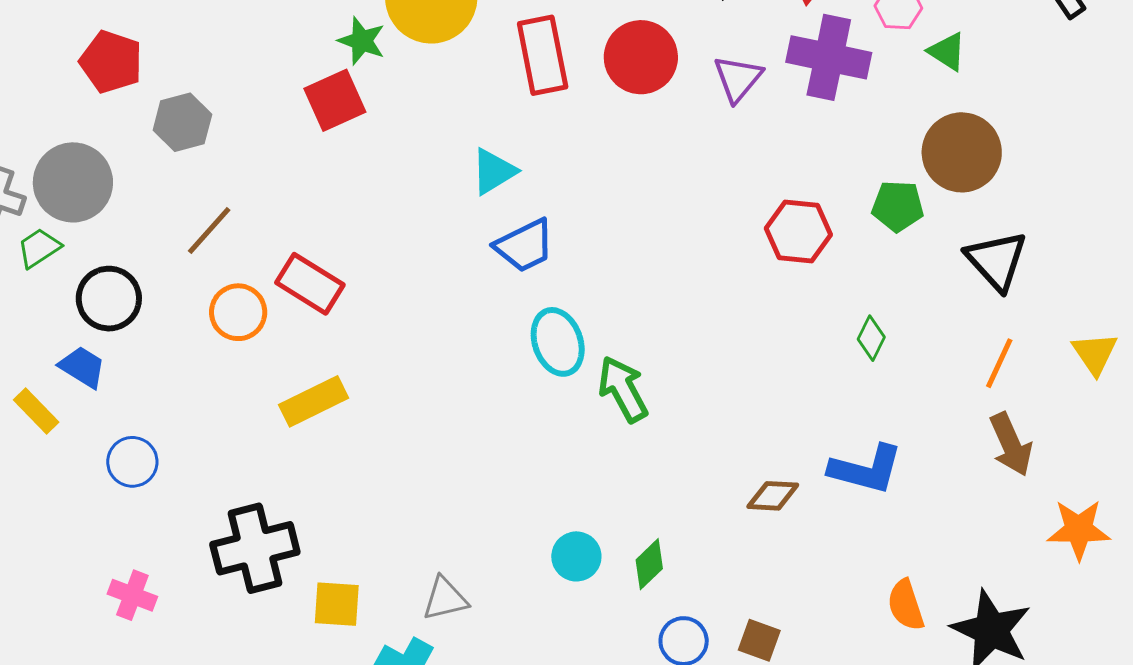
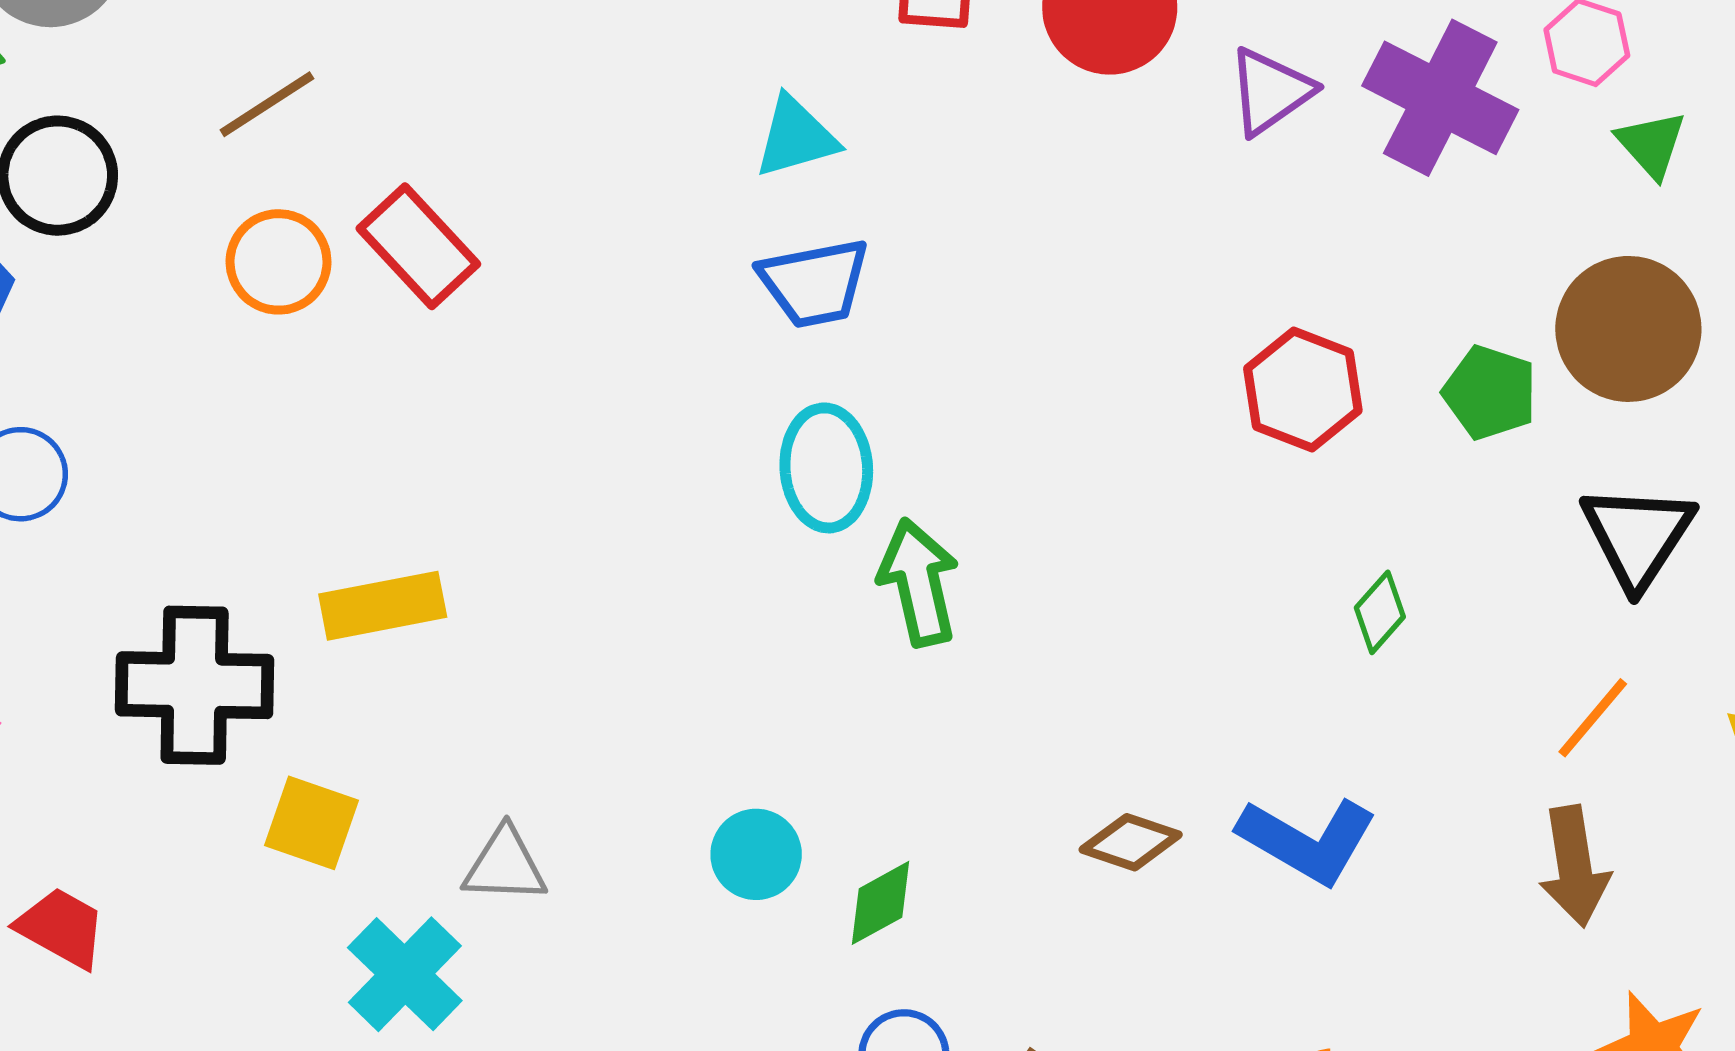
yellow rectangle: (314, 401) -> (383, 606), moved

